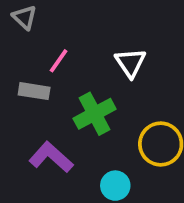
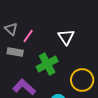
gray triangle: (25, 17) -> (11, 29), moved

